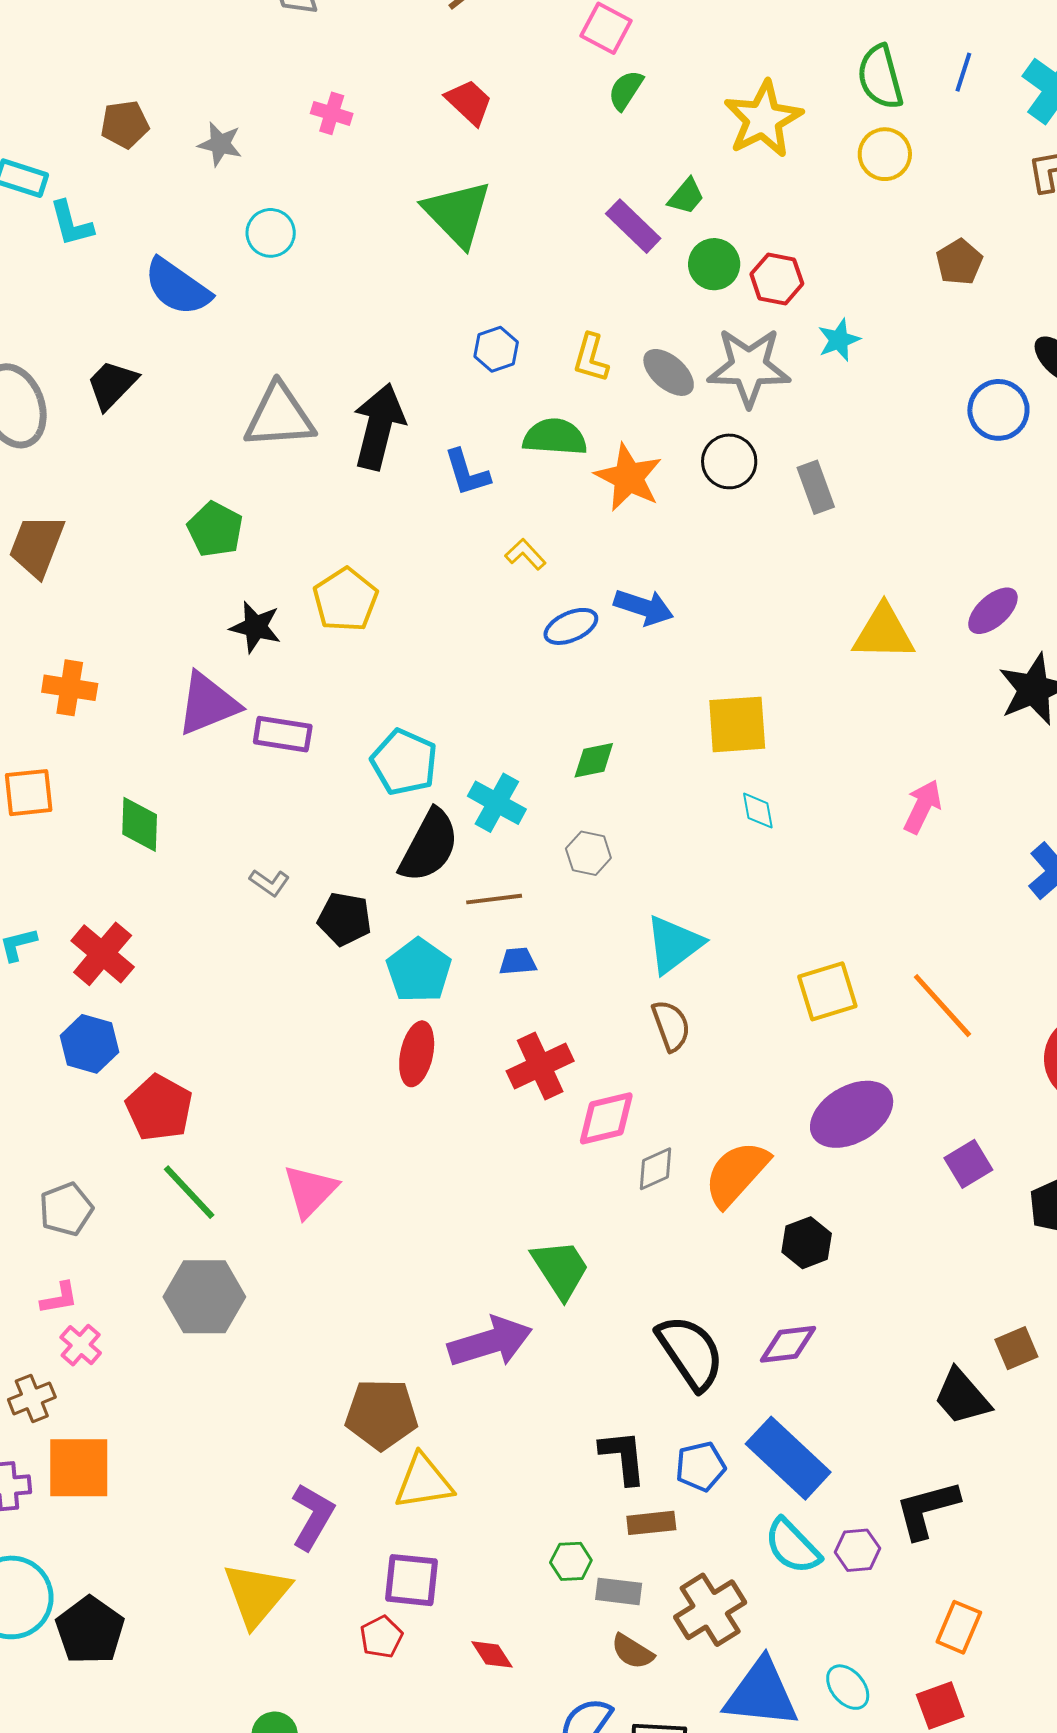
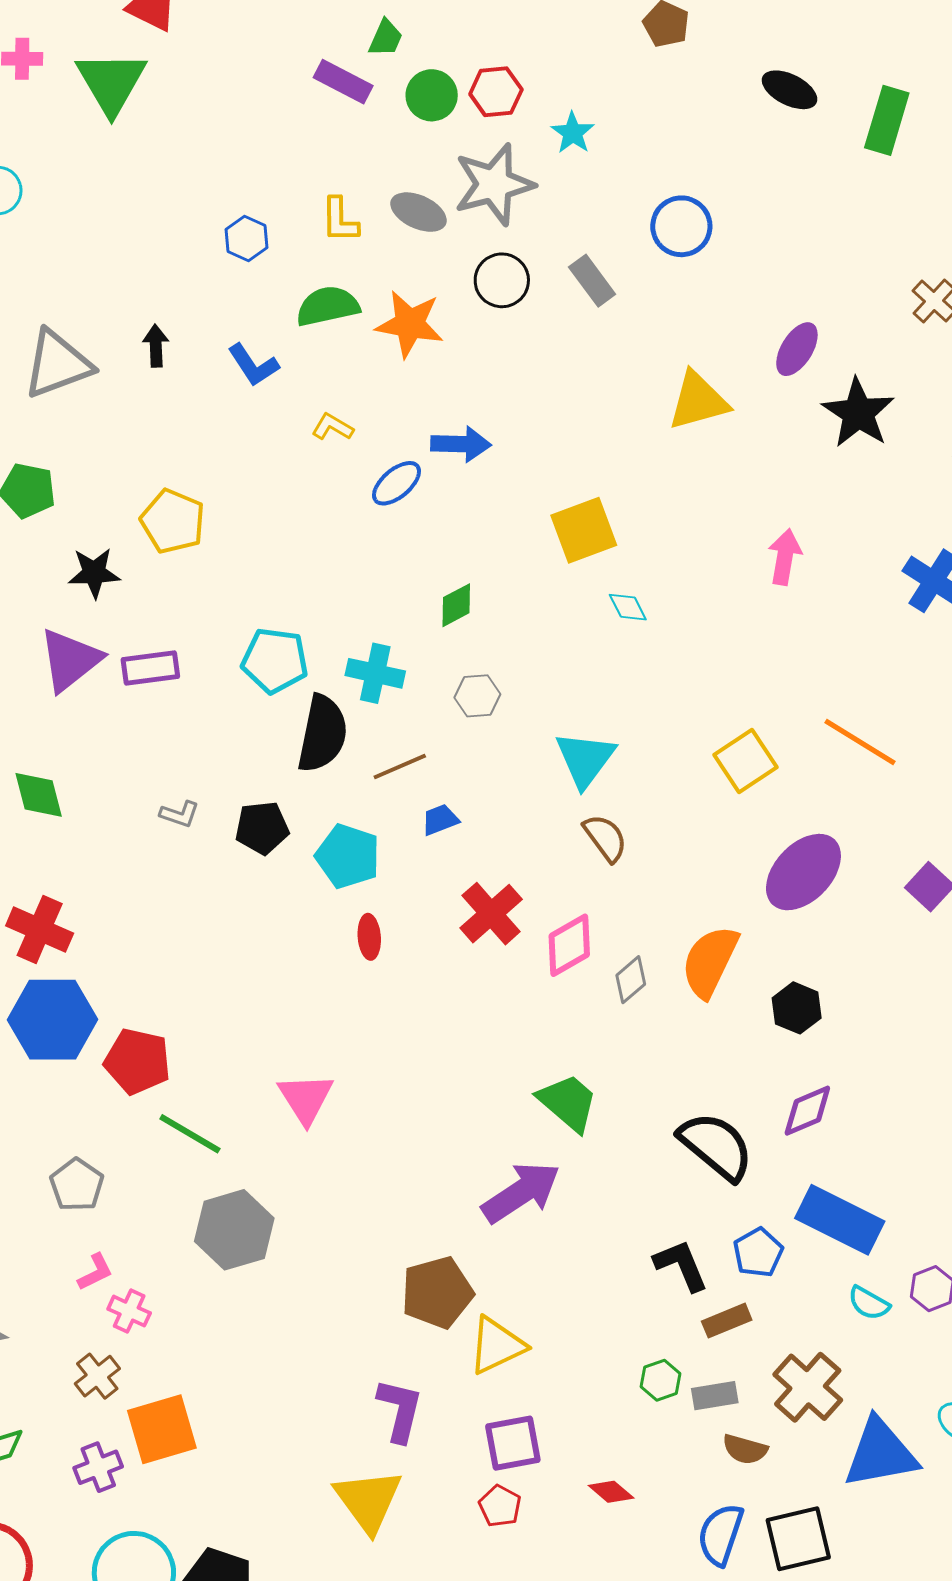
green triangle: (457, 214) -> (111, 82), moved, turned 30
blue circle: (998, 410) -> (681, 226), moved
black arrow: (379, 427) -> (156, 346), size x0.5
blue hexagon: (89, 1044) -> (53, 1020), size x1.5
red ellipse: (417, 1054) -> (369, 937), size x0.7
cyan semicircle: (792, 1546) -> (869, 1303), size x0.7

